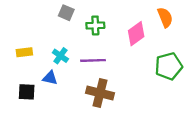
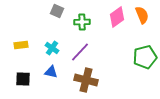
pink diamond: (136, 34) -> (117, 17), moved
purple line: (93, 60) -> (80, 52), turned -45
blue triangle: (50, 78) -> (51, 72), moved

